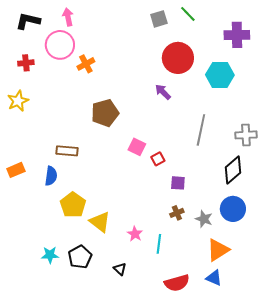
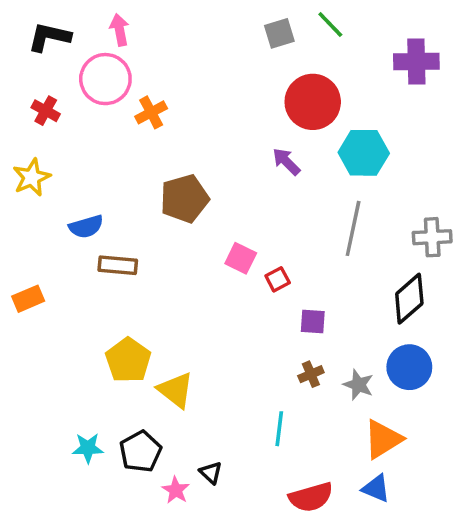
red cross: (26, 63) -> (46, 111), turned 35
cyan hexagon: (220, 75) -> (364, 153), moved
blue semicircle: (51, 176) -> (86, 227), moved, turned 66
pink star: (135, 234) -> (176, 490), moved

